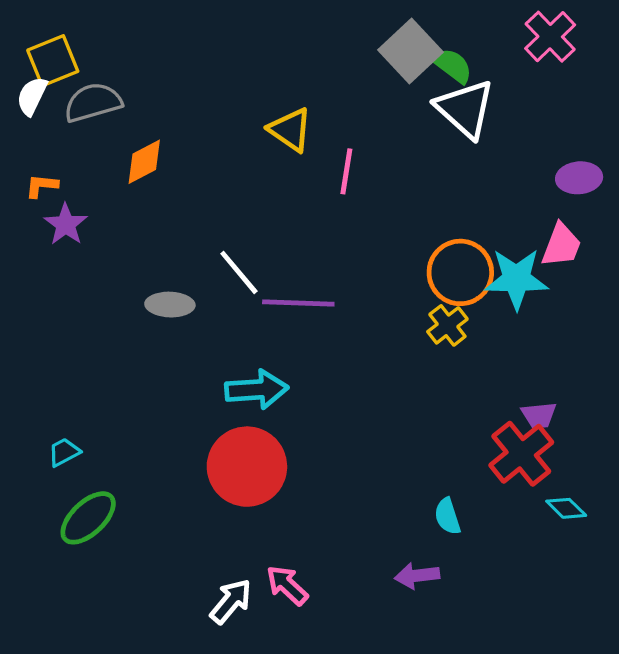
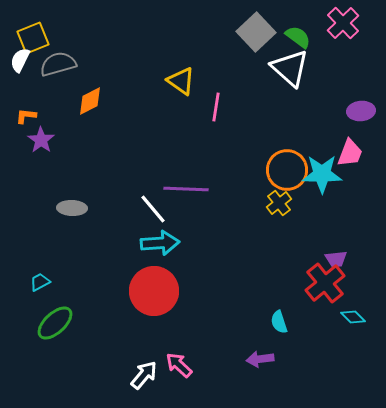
green semicircle: (452, 65) -> (298, 37), moved
white line: (239, 272) -> (153, 209), moved
gray ellipse: (170, 305) -> (72, 208), moved

